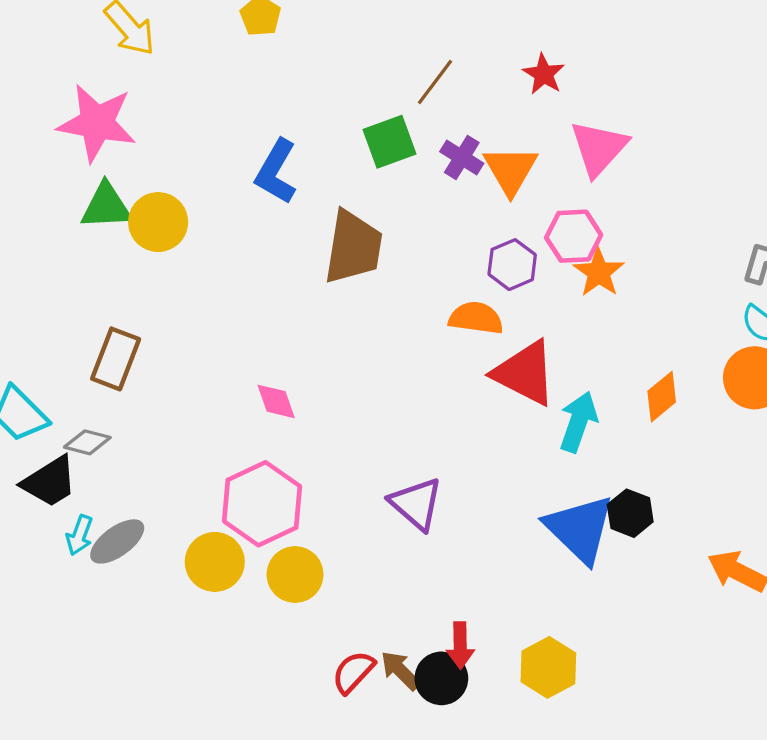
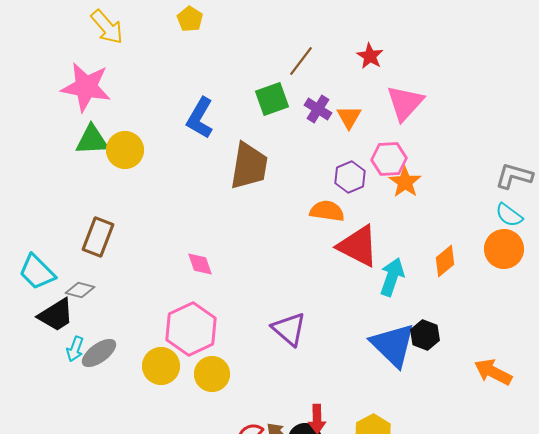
orange triangle: (511, 170) -> (349, 117), size x0.7

